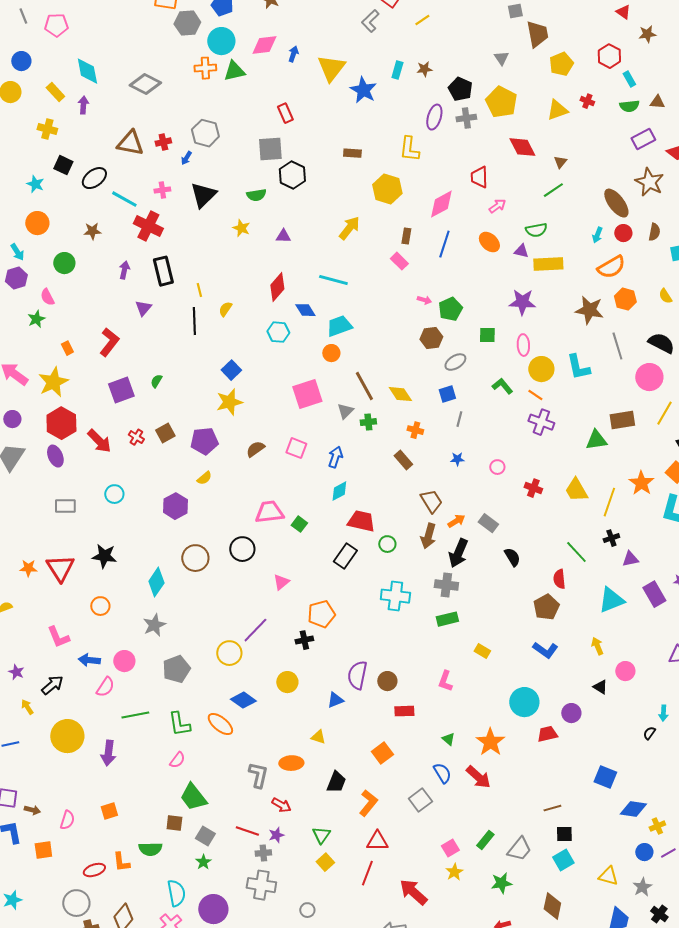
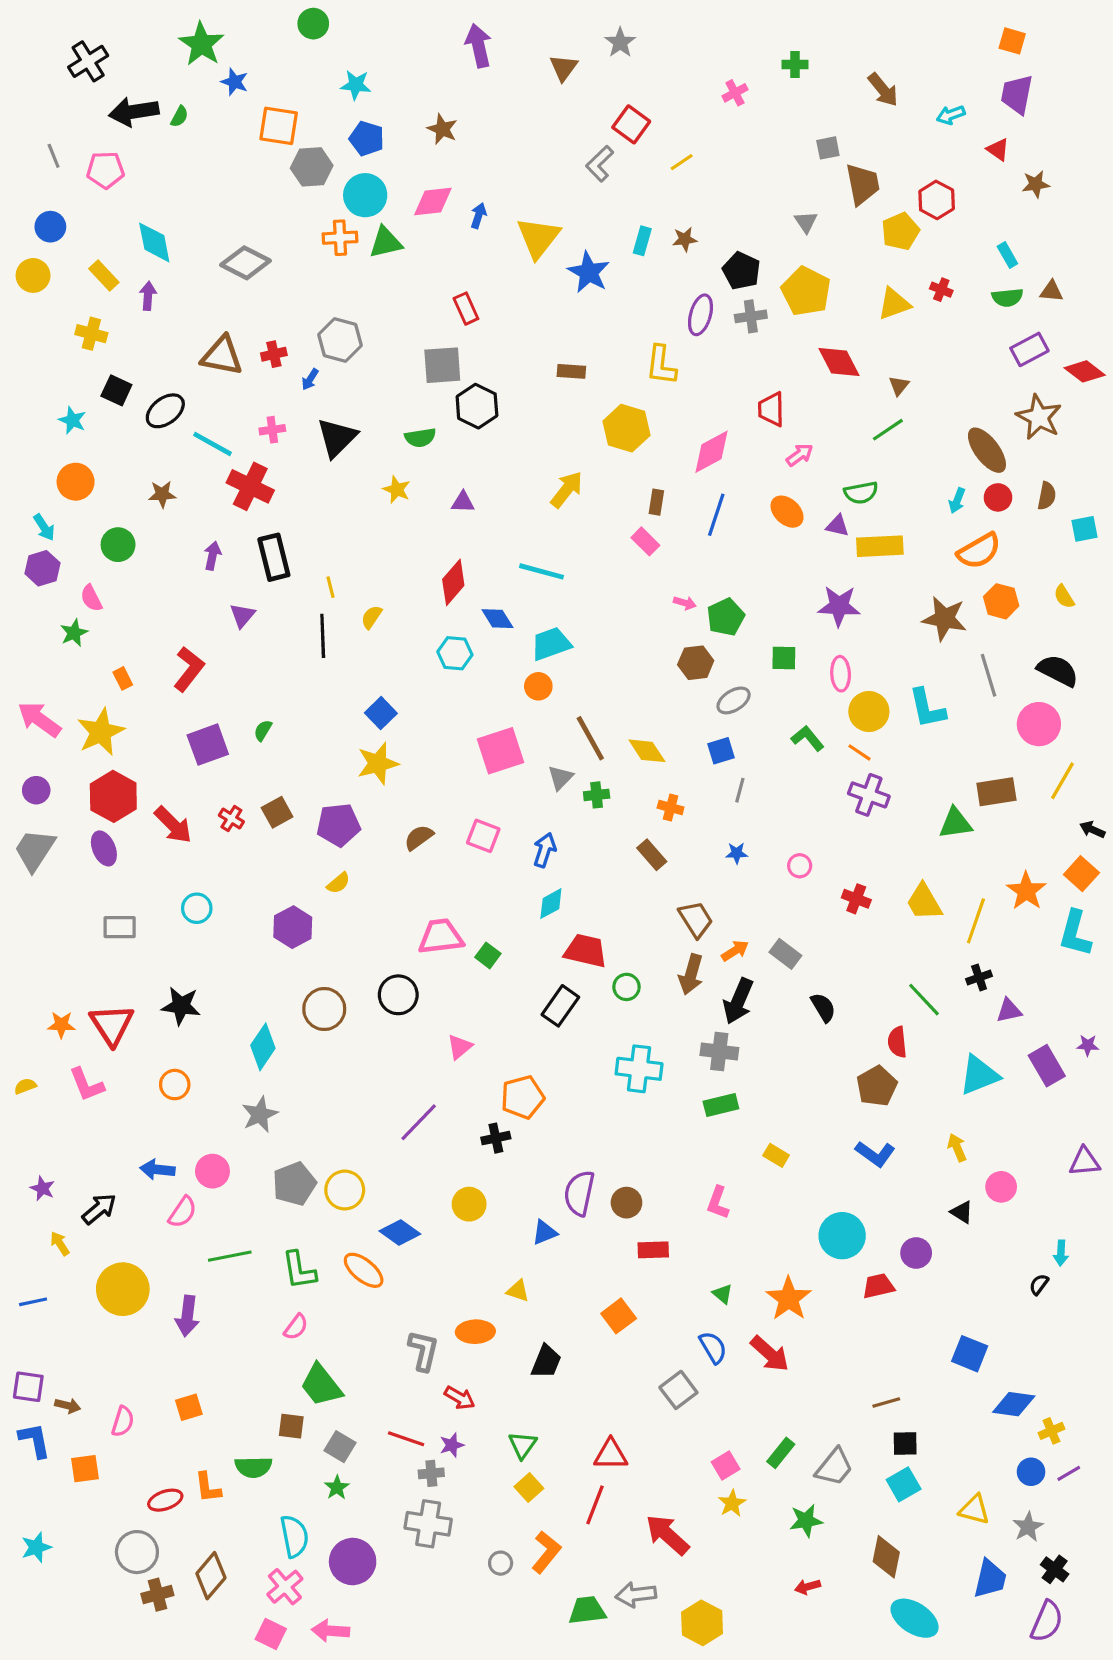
red hexagon: (609, 56) -> (937, 200), moved
pink L-shape: (58, 637) -> (87, 1085), moved
yellow circle: (229, 653) -> (345, 1190), moved
orange L-shape: (368, 803) -> (546, 1552), moved

